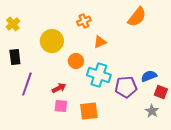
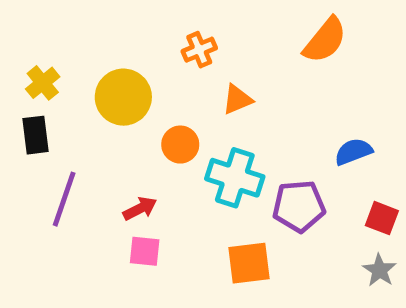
yellow cross: (13, 24) -> (43, 83), moved
blue semicircle: (149, 76) -> (353, 152), moved
orange square: (89, 111) -> (249, 263), moved
gray star: (152, 111) -> (379, 270), moved

